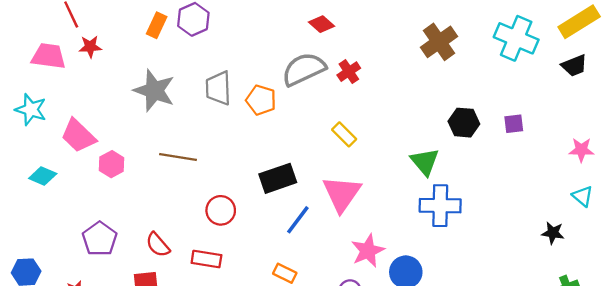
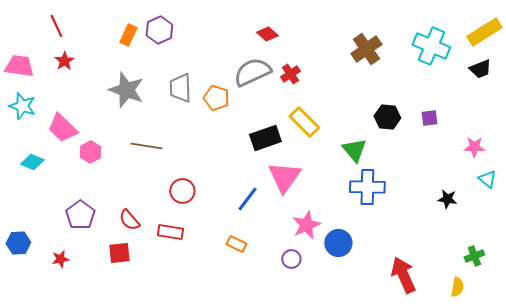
red star: (90, 47) -> (64, 61), moved, turned -30
pink trapezoid: (49, 56) -> (19, 66), moved
yellow rectangle: (344, 134) -> (304, 122), moved, size x1.4
pink star: (581, 150) -> (474, 147), moved
black rectangle: (278, 178) -> (265, 138), moved
black star: (553, 233) -> (447, 199), moved

